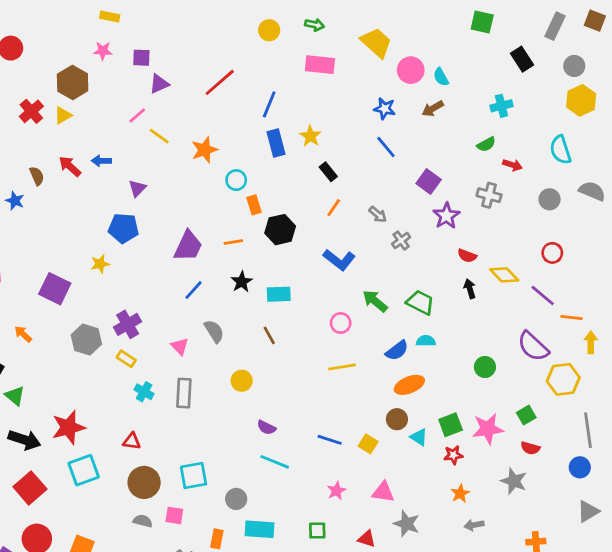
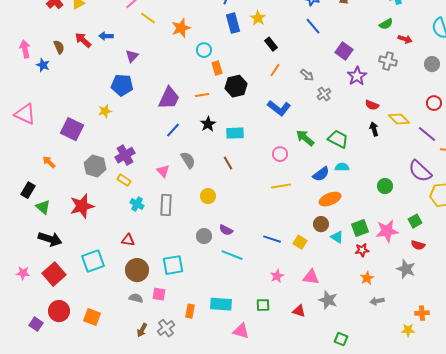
red star: (68, 427) -> (82, 206), moved
gray circle: (236, 499) -> (204, 236), moved

